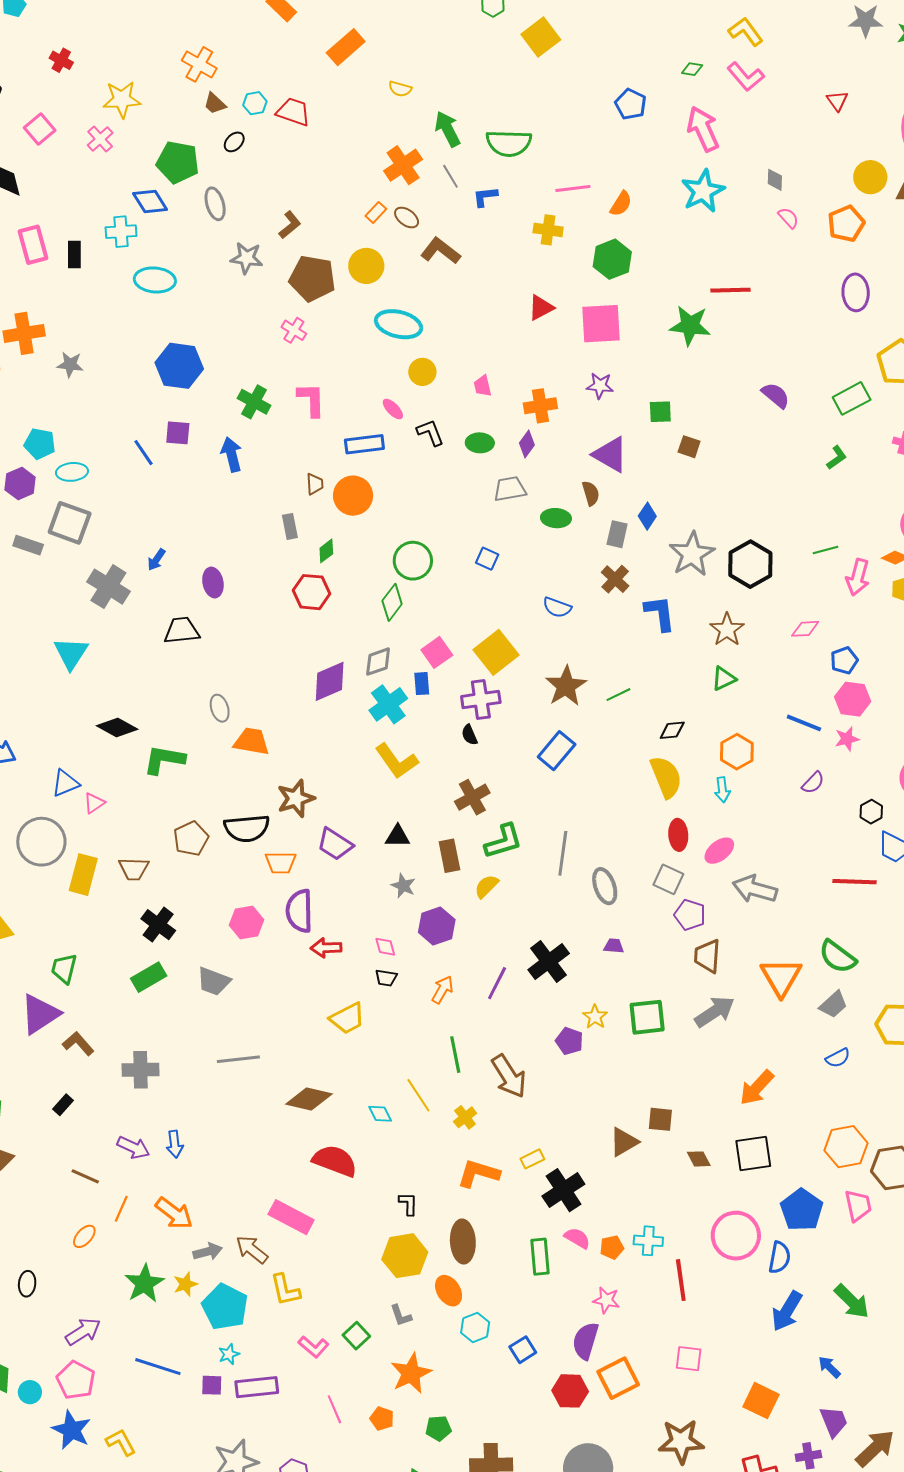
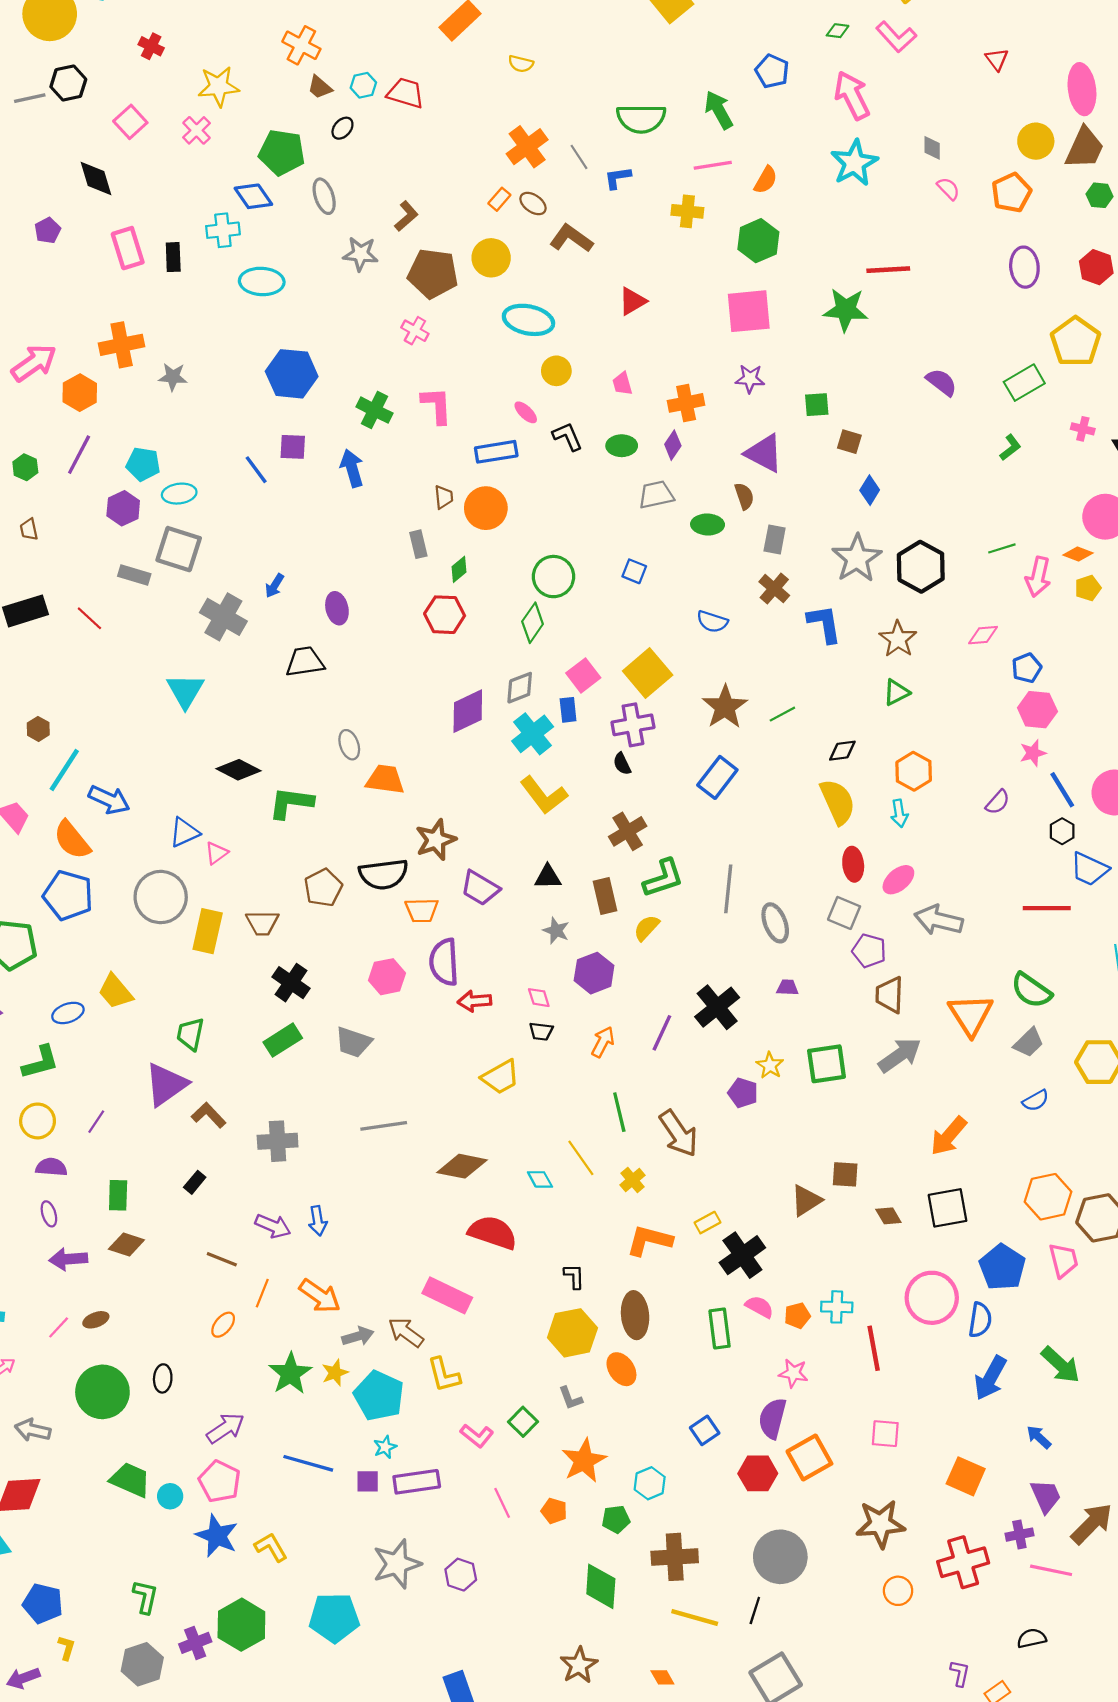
green arrow: (448, 129) -> (719, 110), moved
red triangle: (541, 308) -> (632, 301), moved
blue diamond: (647, 516) -> (870, 490), moved
blue line: (804, 723) -> (1062, 790), moved, turned 39
cyan hexagon: (475, 1327) -> (650, 1483), moved

